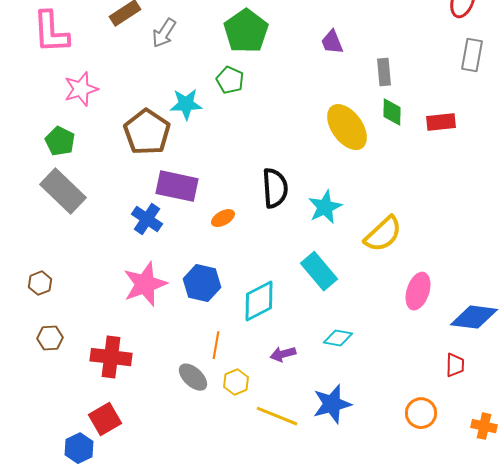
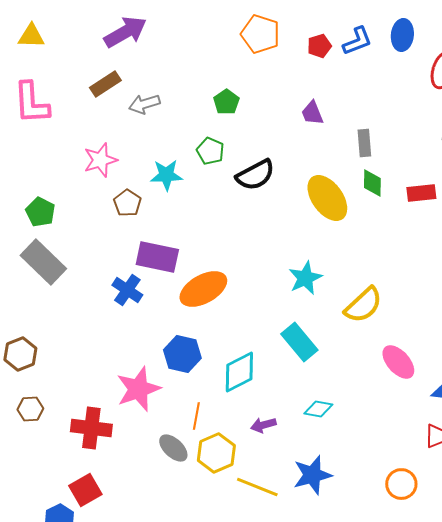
green pentagon: (246, 31) -> (226, 102), size x0.6
gray arrow: (164, 33) -> (144, 104), turned 40
pink star: (81, 89) -> (100, 160), moved
brown pentagon: (147, 132) -> (127, 203), size x0.6
black semicircle: (275, 188) -> (255, 175), moved, turned 66
orange ellipse: (223, 218) -> (203, 289), size x2.0
brown hexagon: (40, 283) -> (20, 354), size x1.4
pink star: (145, 284) -> (138, 389), moved
pink ellipse: (418, 291) -> (398, 362), turned -60
yellow hexagon: (236, 382) -> (216, 453), size x1.5

